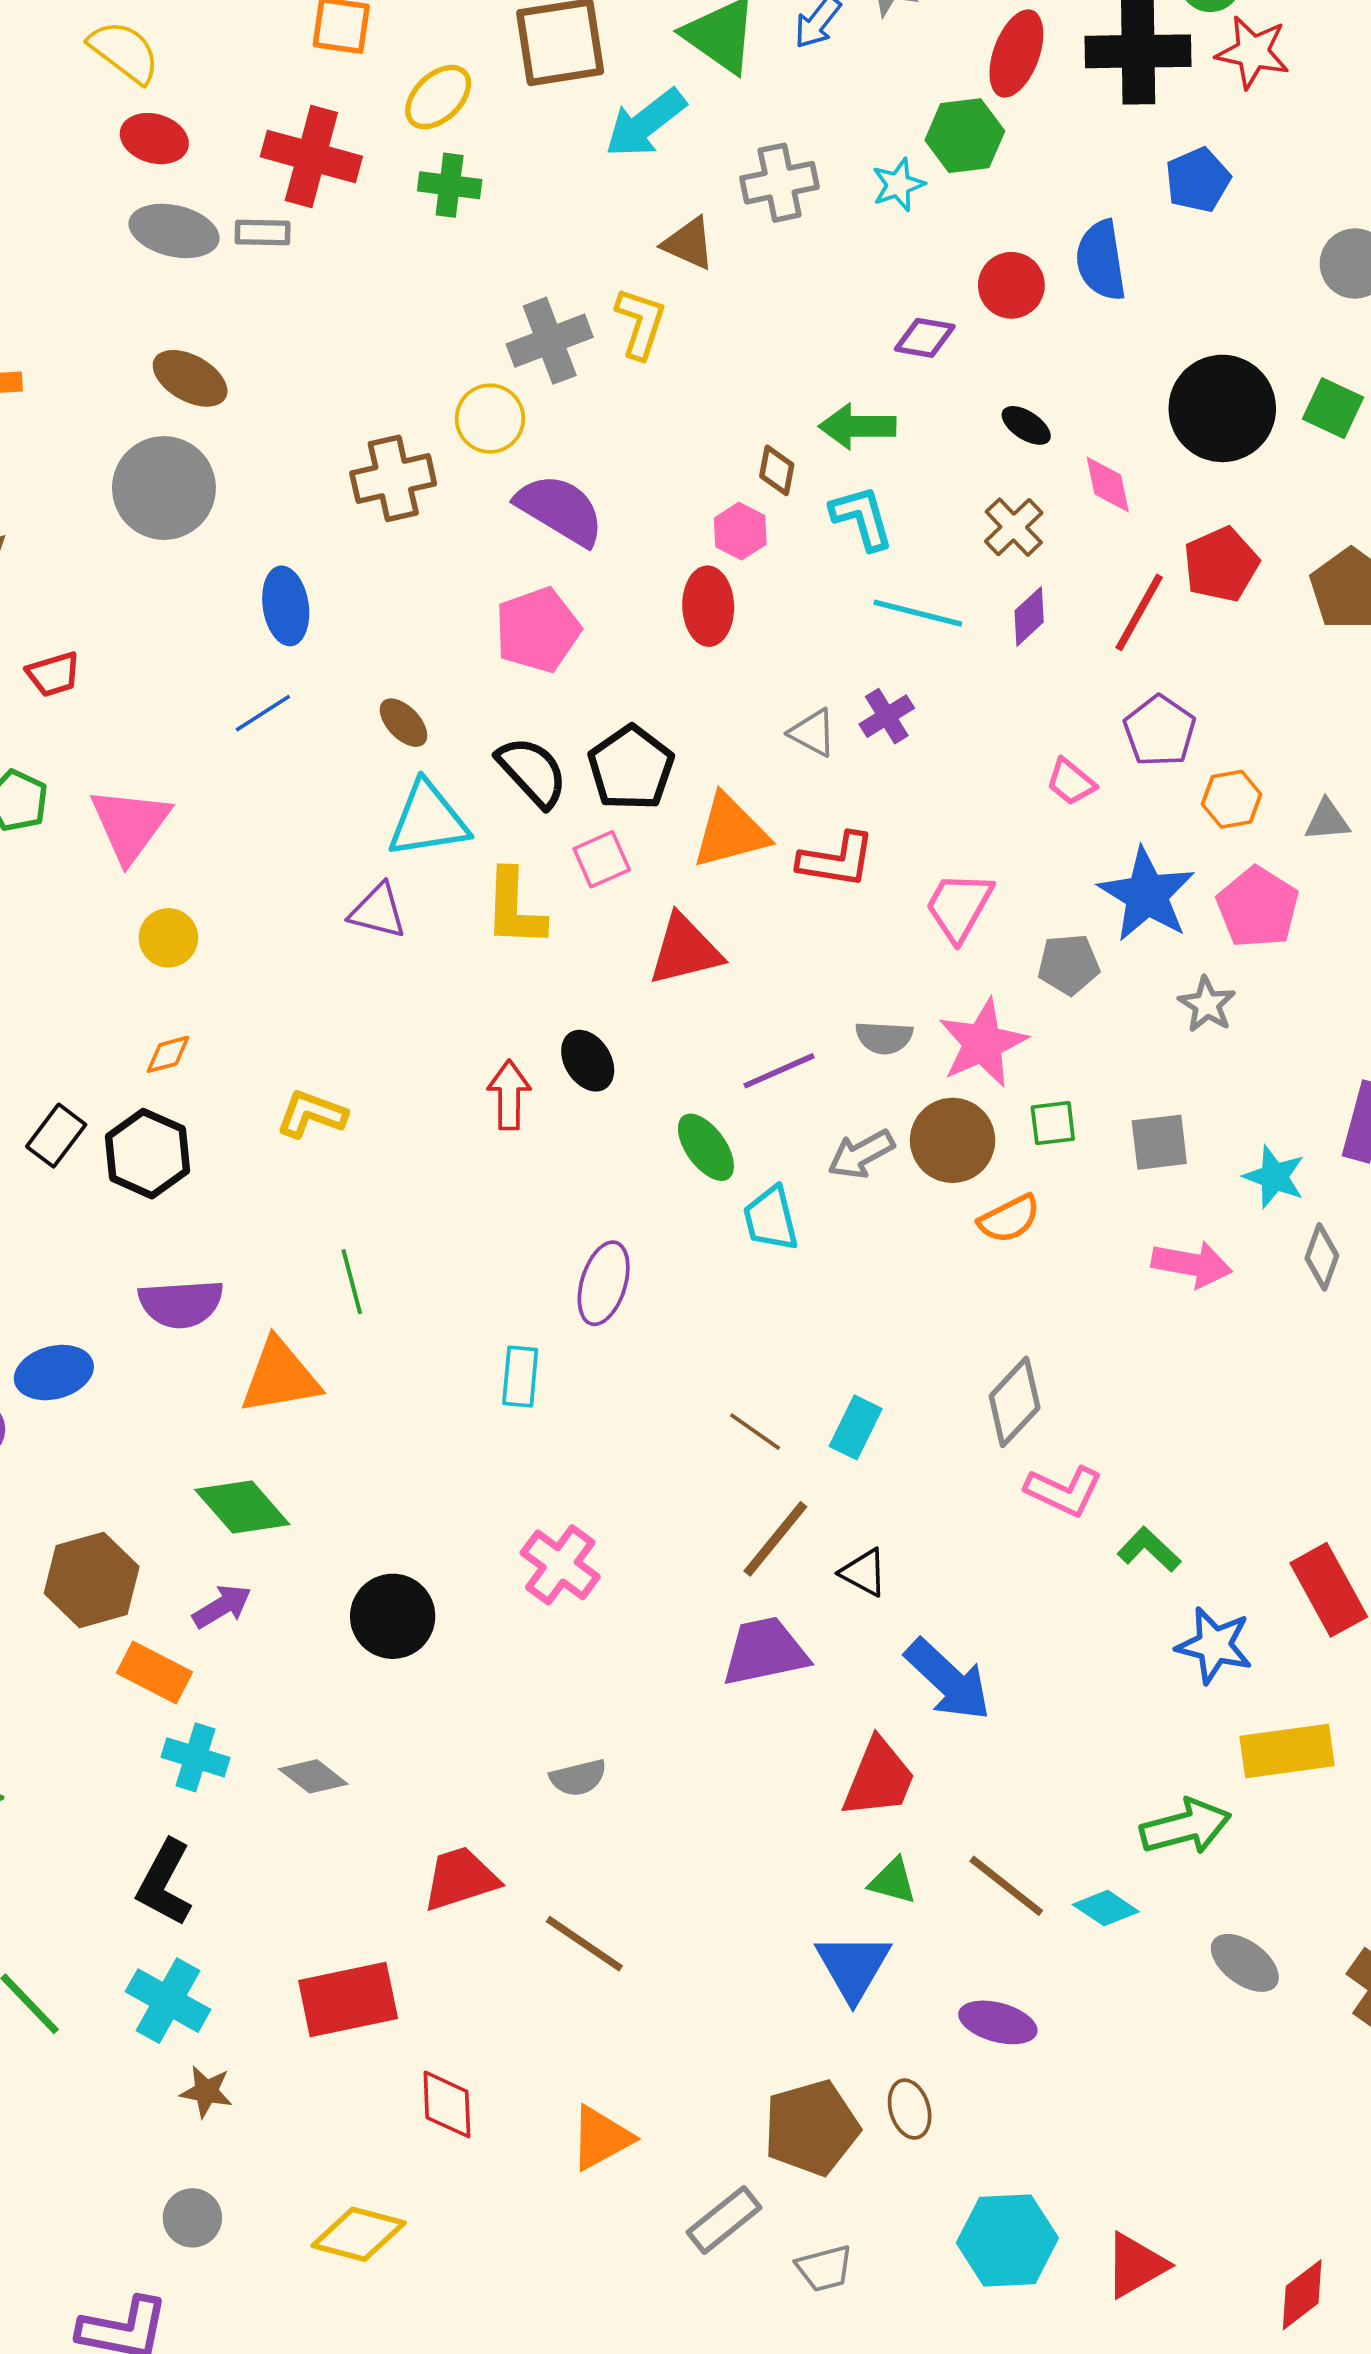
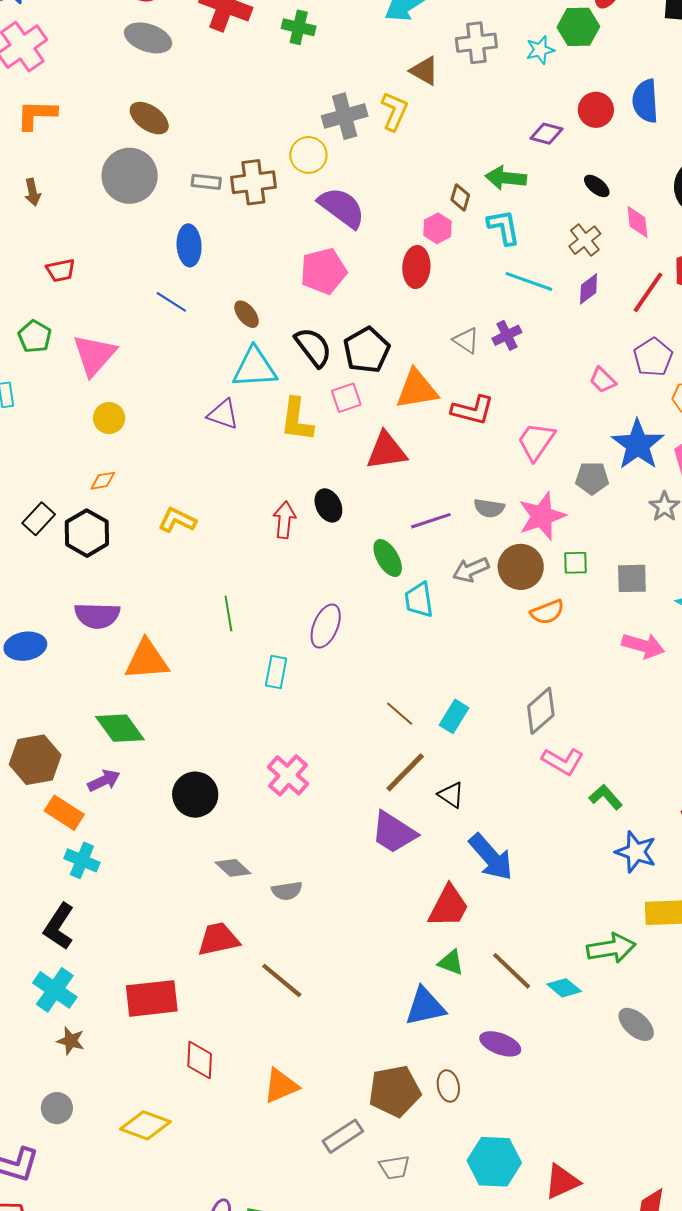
gray rectangle: (263, 233) -> (206, 182), moved
blue line: (263, 713) -> (171, 302), turned 60
green line: (352, 1282) -> (228, 613), moved
purple trapezoid: (765, 1652) -> (394, 832), turned -141
gray diamond: (313, 1776) -> (233, 868), moved
blue triangle: (853, 1967) -> (425, 1007), turned 42

